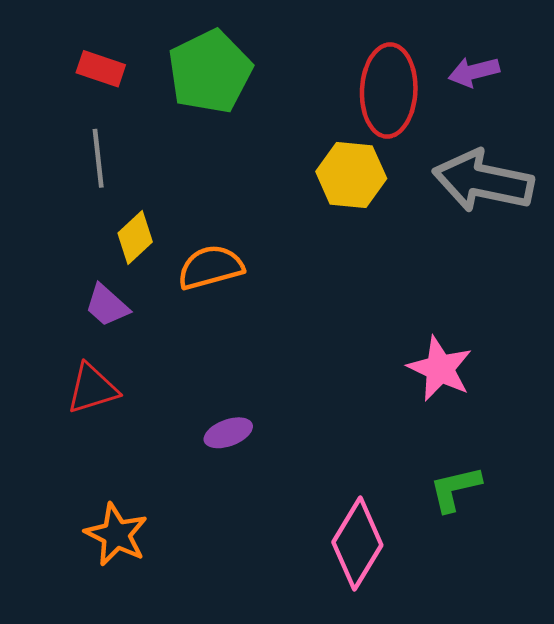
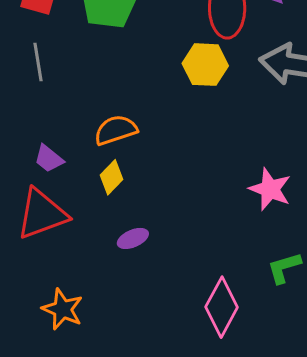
yellow diamond: (135, 238) -> (112, 177), moved
red triangle: (92, 389) -> (42, 214), size x1.5

